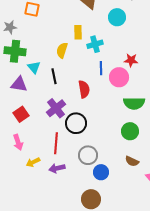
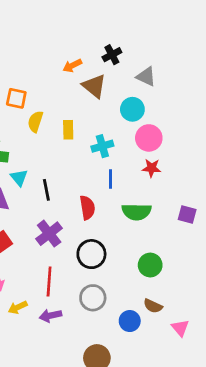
yellow rectangle: (78, 32) -> (68, 130), moved
yellow semicircle: (62, 50) -> (35, 122), moved
pink circle: (119, 77) -> (149, 138), moved
green semicircle: (134, 103) -> (137, 212), moved
black circle: (76, 123) -> (91, 254), moved
blue circle: (101, 172) -> (130, 321), moved

